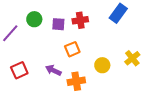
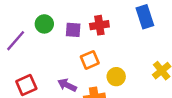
blue rectangle: (118, 13) -> (145, 17), turned -54
yellow circle: (102, 65) -> (116, 77), moved

